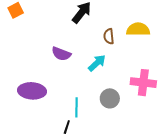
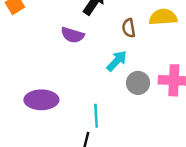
purple semicircle: (61, 54) -> (73, 35), moved
gray circle: (110, 98) -> (138, 83), moved

